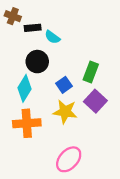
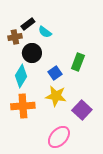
brown cross: (13, 16) -> (15, 37), moved, turned -32
black rectangle: (33, 28) -> (28, 24), turned -32
purple square: (95, 101) -> (82, 110), moved

